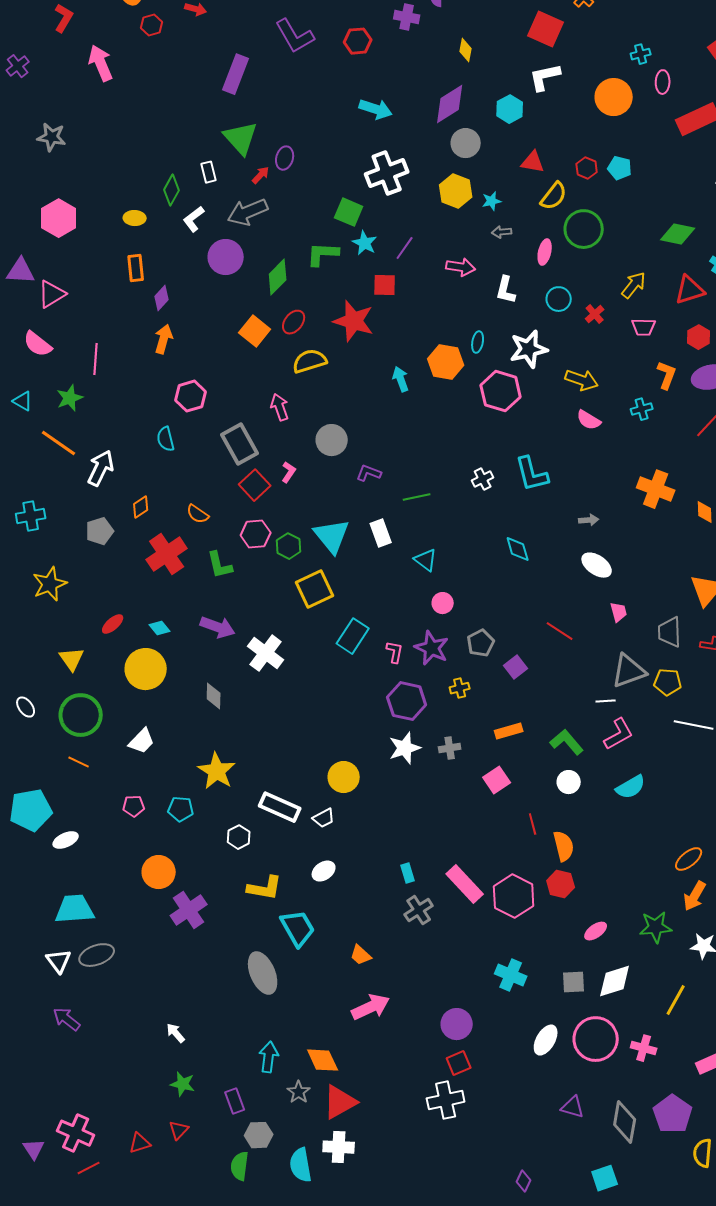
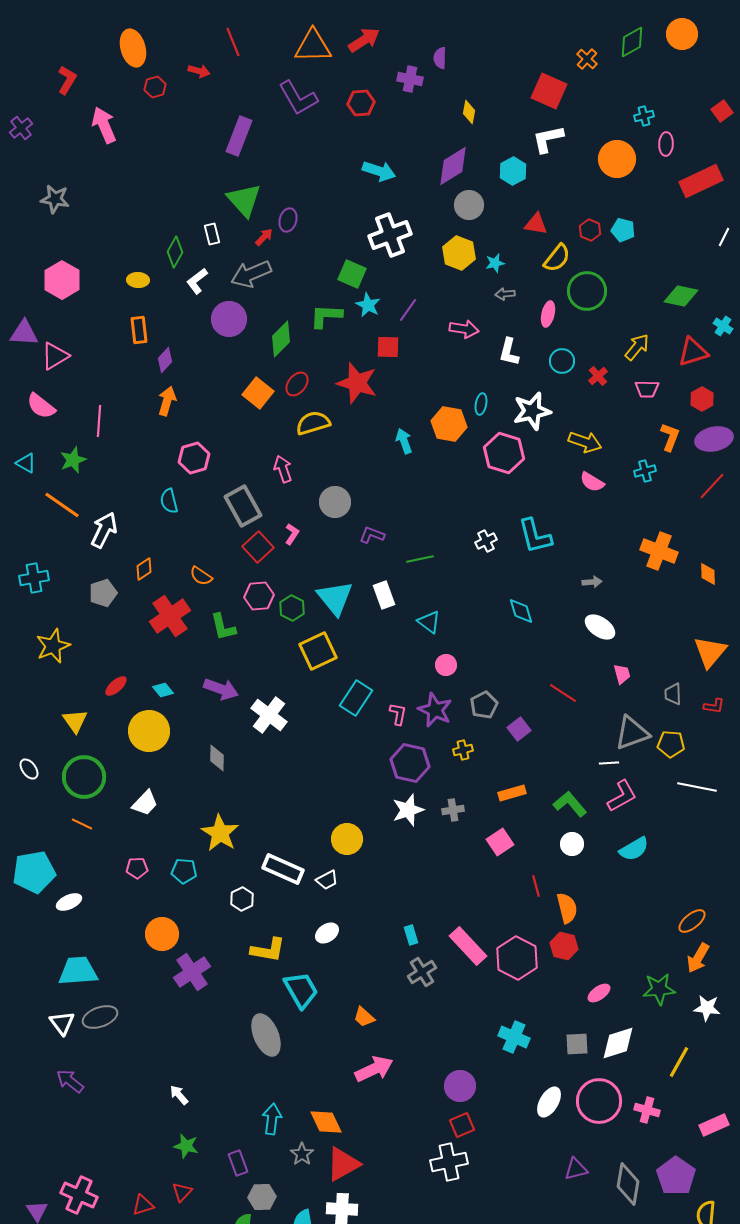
gray trapezoid: (670, 632) -> (673, 694), size x0.7
purple triangle: (573, 1107) -> (576, 1169), turned -30

